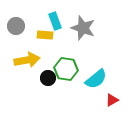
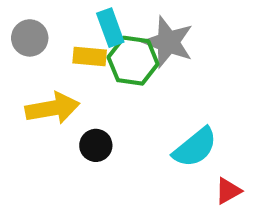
green hexagon: (66, 69) -> (133, 61), moved

